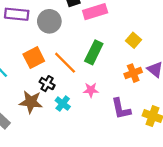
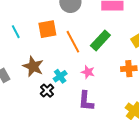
black cross: (47, 84) -> (47, 91), moved
purple L-shape: (121, 109) -> (86, 101), moved

